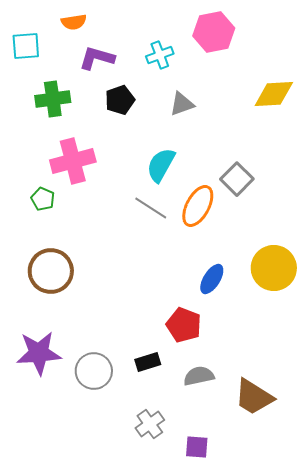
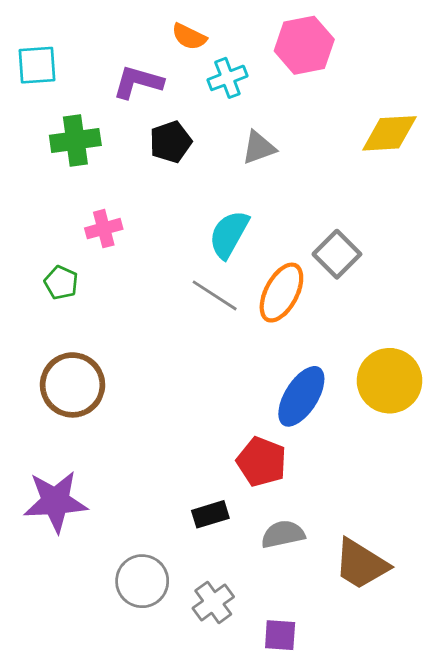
orange semicircle: (74, 22) -> (189, 37), moved, turned 35
pink cross: (73, 161) -> (104, 229), size x0.6
blue ellipse: (212, 279) -> (301, 396), size x1.4
gray circle: (94, 371) -> (142, 581), moved

